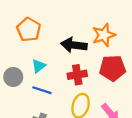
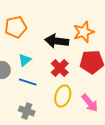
orange pentagon: (29, 30) -> (16, 27), turned 30
red cross: (77, 75) -> (60, 68), turned -36

